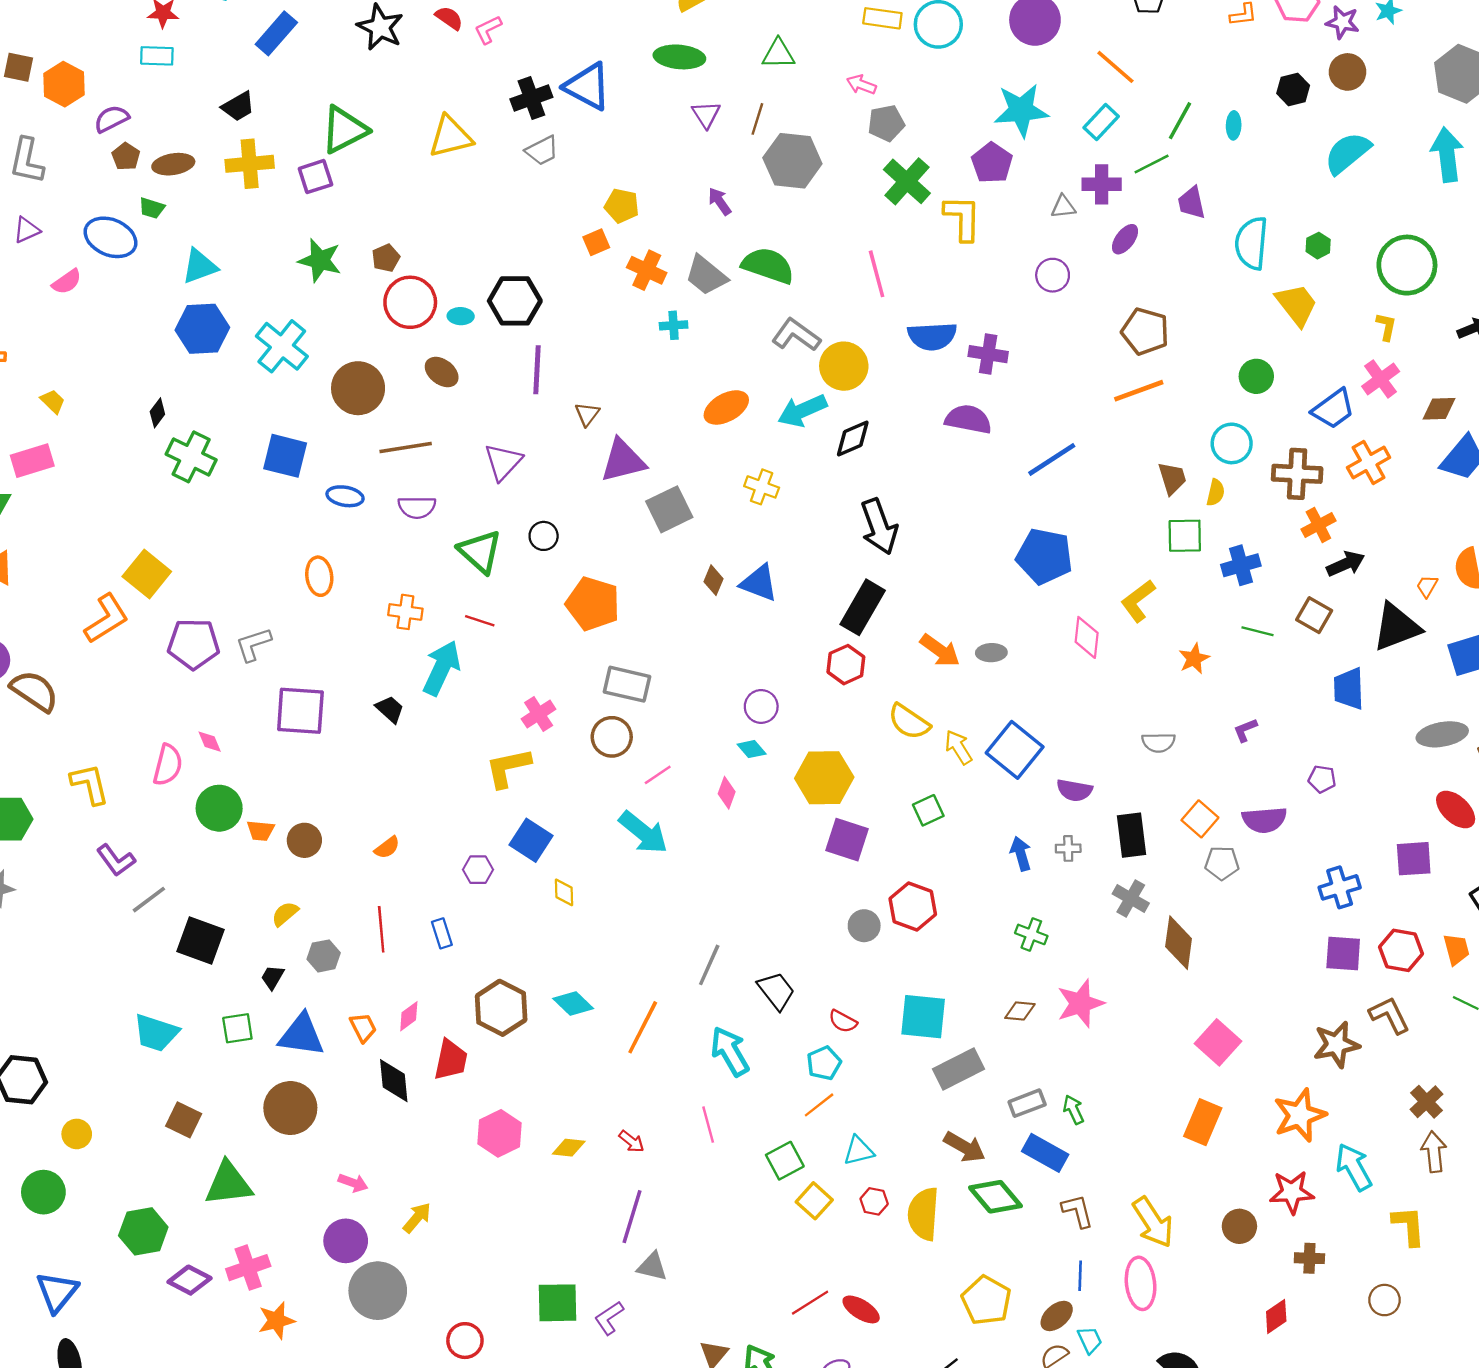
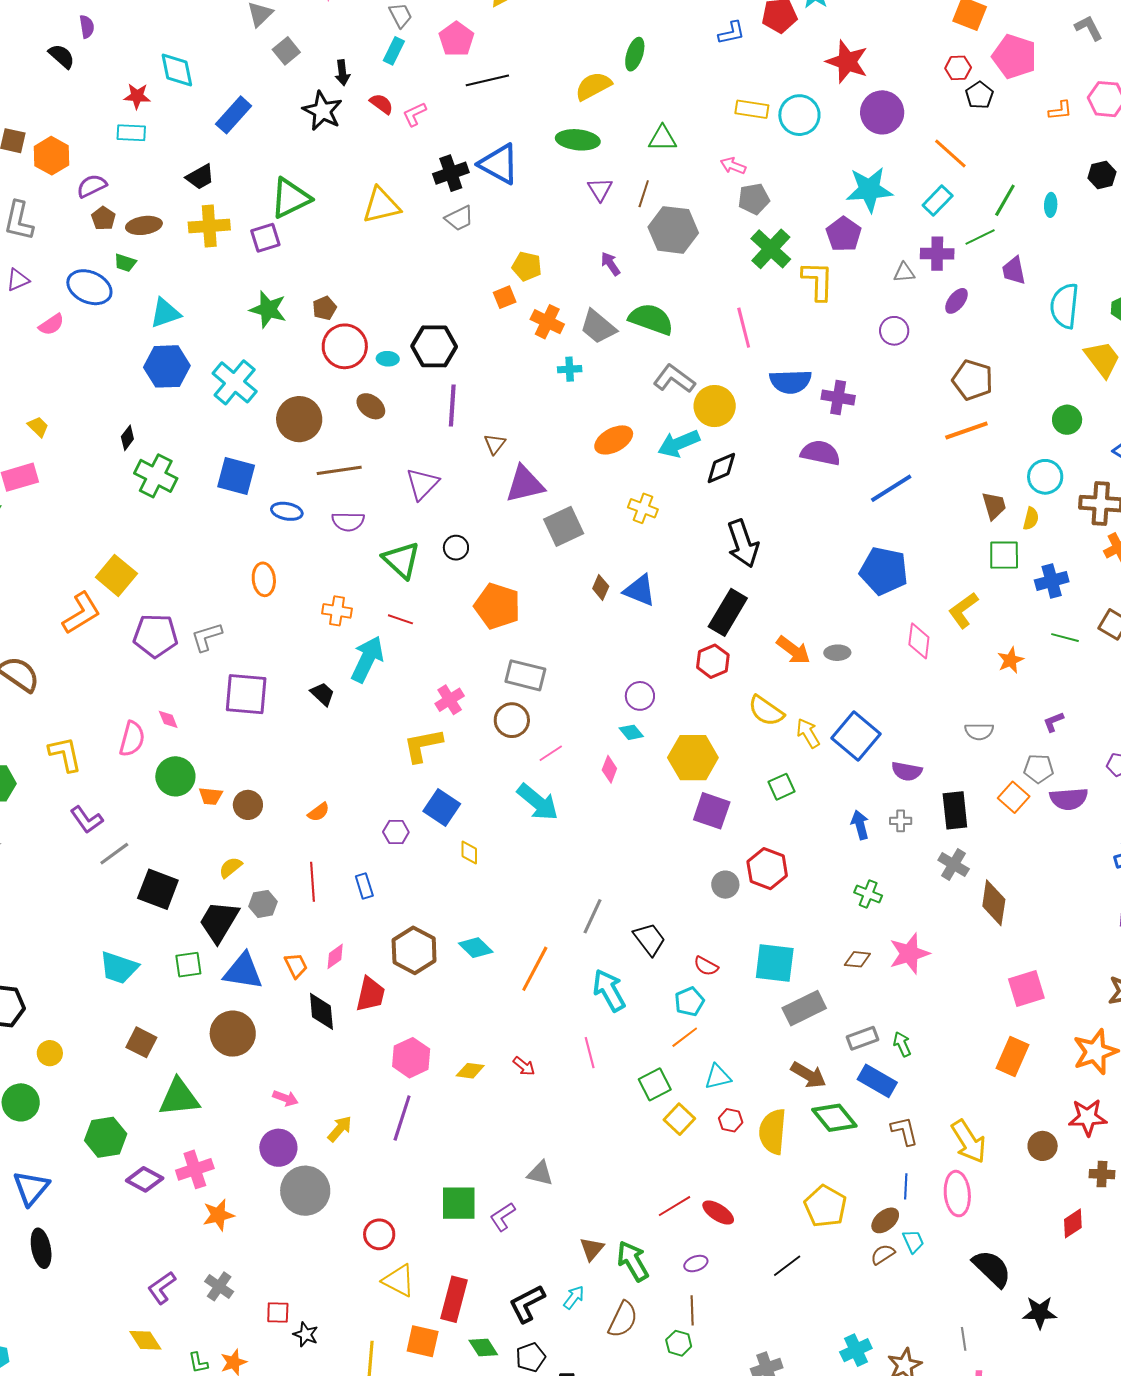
gray pentagon: (1222, 863) -> (1039, 769), moved
black trapezoid: (272, 977) -> (219, 922), size x2.0
pink square: (1218, 1042) -> (1026, 988), turned 30
purple line: (632, 1217) -> (402, 1118), moved

